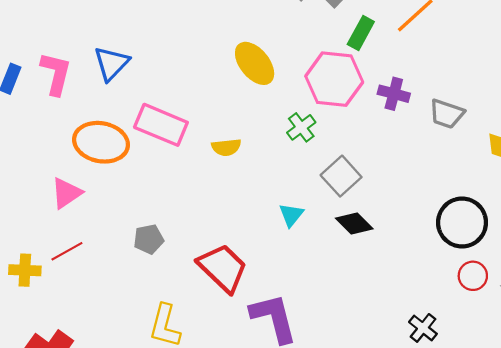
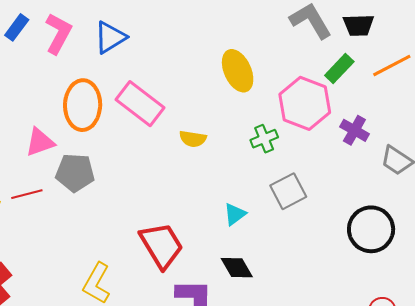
orange ellipse: (101, 142) -> (83, 105), turned 66
black diamond: (354, 223) -> (237, 268), moved
black circle: (462, 223) -> (371, 229), moved
gray pentagon: (149, 239) -> (75, 173), moved, size x1.4

